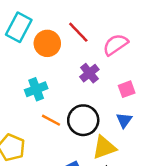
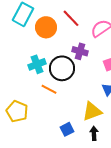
purple cross: (89, 73) -> (80, 51), turned -35
black circle: (83, 120) -> (62, 68), moved

